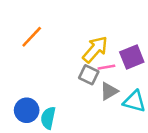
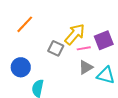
gray square: (89, 75) -> (56, 48), moved
blue circle: (27, 110) -> (21, 67), moved

